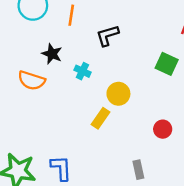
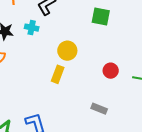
cyan cross: (82, 71) -> (32, 28), moved
gray rectangle: (138, 170) -> (99, 109), turned -42

